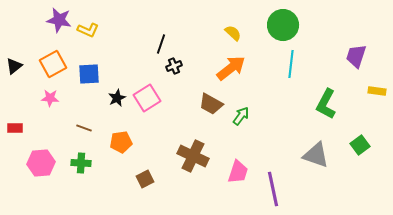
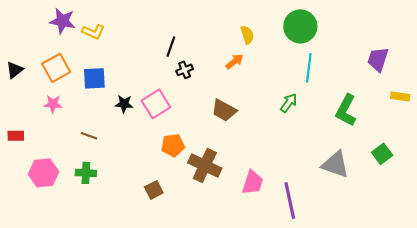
yellow semicircle: (233, 33) -> (247, 35), turned 30
orange arrow: (231, 68) -> (235, 61), moved, size x0.6
black star: (117, 98) -> (124, 104), turned 30
green arrow: (241, 116) -> (289, 103), moved
orange pentagon: (121, 142) -> (173, 145), moved

